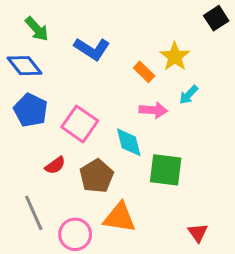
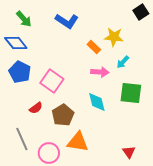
blue L-shape: (92, 49) -> (67, 21), moved
yellow star: (175, 56) -> (114, 37), turned -30
cyan diamond: (129, 142) -> (97, 102), moved
green square: (166, 170) -> (131, 93), moved

